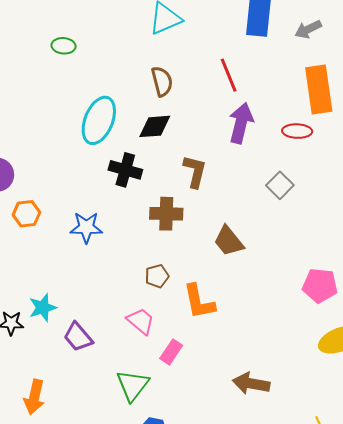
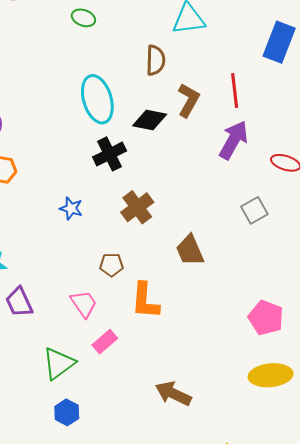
brown semicircle: (162, 81) -> (155, 60), moved
cyan ellipse: (99, 120) -> (97, 99), turned -54
black cross: (125, 170) -> (110, 154), turned 32
brown L-shape: (195, 171) -> (188, 100), moved
brown cross: (166, 214) -> (137, 207), turned 36
blue star: (86, 227) -> (71, 208), moved, size x0.7

